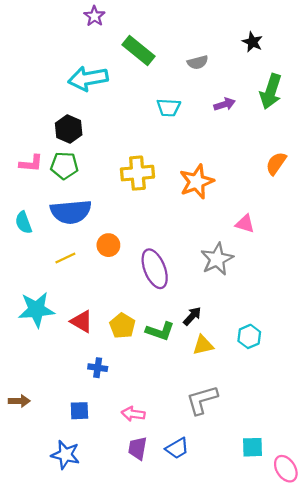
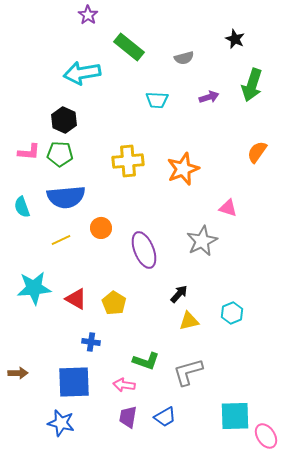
green L-shape: (160, 331) -> (146, 361), moved
blue square: (79, 411) -> (74, 382), size x1.8
cyan square: (252, 447) -> (235, 416), size x1.5

